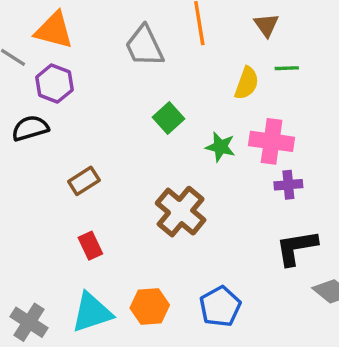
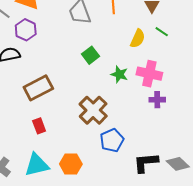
green line: (287, 68) -> (162, 32), turned 32
brown rectangle: (84, 181) -> (38, 88), size x1.6
black L-shape: (296, 248) -> (146, 163), moved
blue pentagon: (220, 306) -> (112, 140), moved

